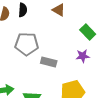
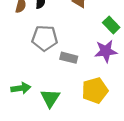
purple star: (83, 56) -> (106, 51), size x1.5

